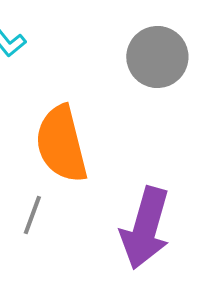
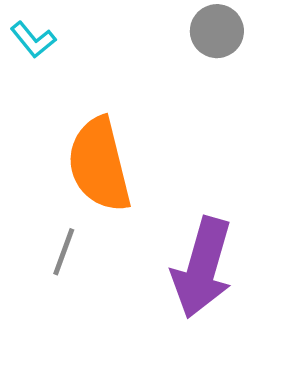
gray circle: (157, 57) -> (217, 31), moved, size x0.7

